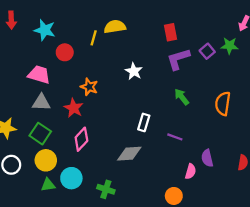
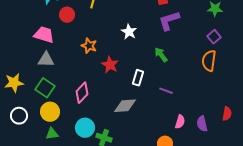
purple square: (207, 51) -> (214, 37), moved
green arrow: (182, 97) -> (161, 55), moved
red star: (74, 108) -> (110, 65), moved
purple semicircle: (207, 158) -> (202, 124), moved
cyan circle: (71, 178) -> (85, 128), moved

